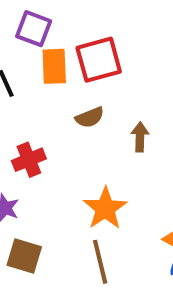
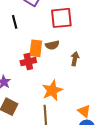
orange rectangle: (54, 66) -> (36, 48), moved
red cross: (29, 160) -> (28, 62), moved

